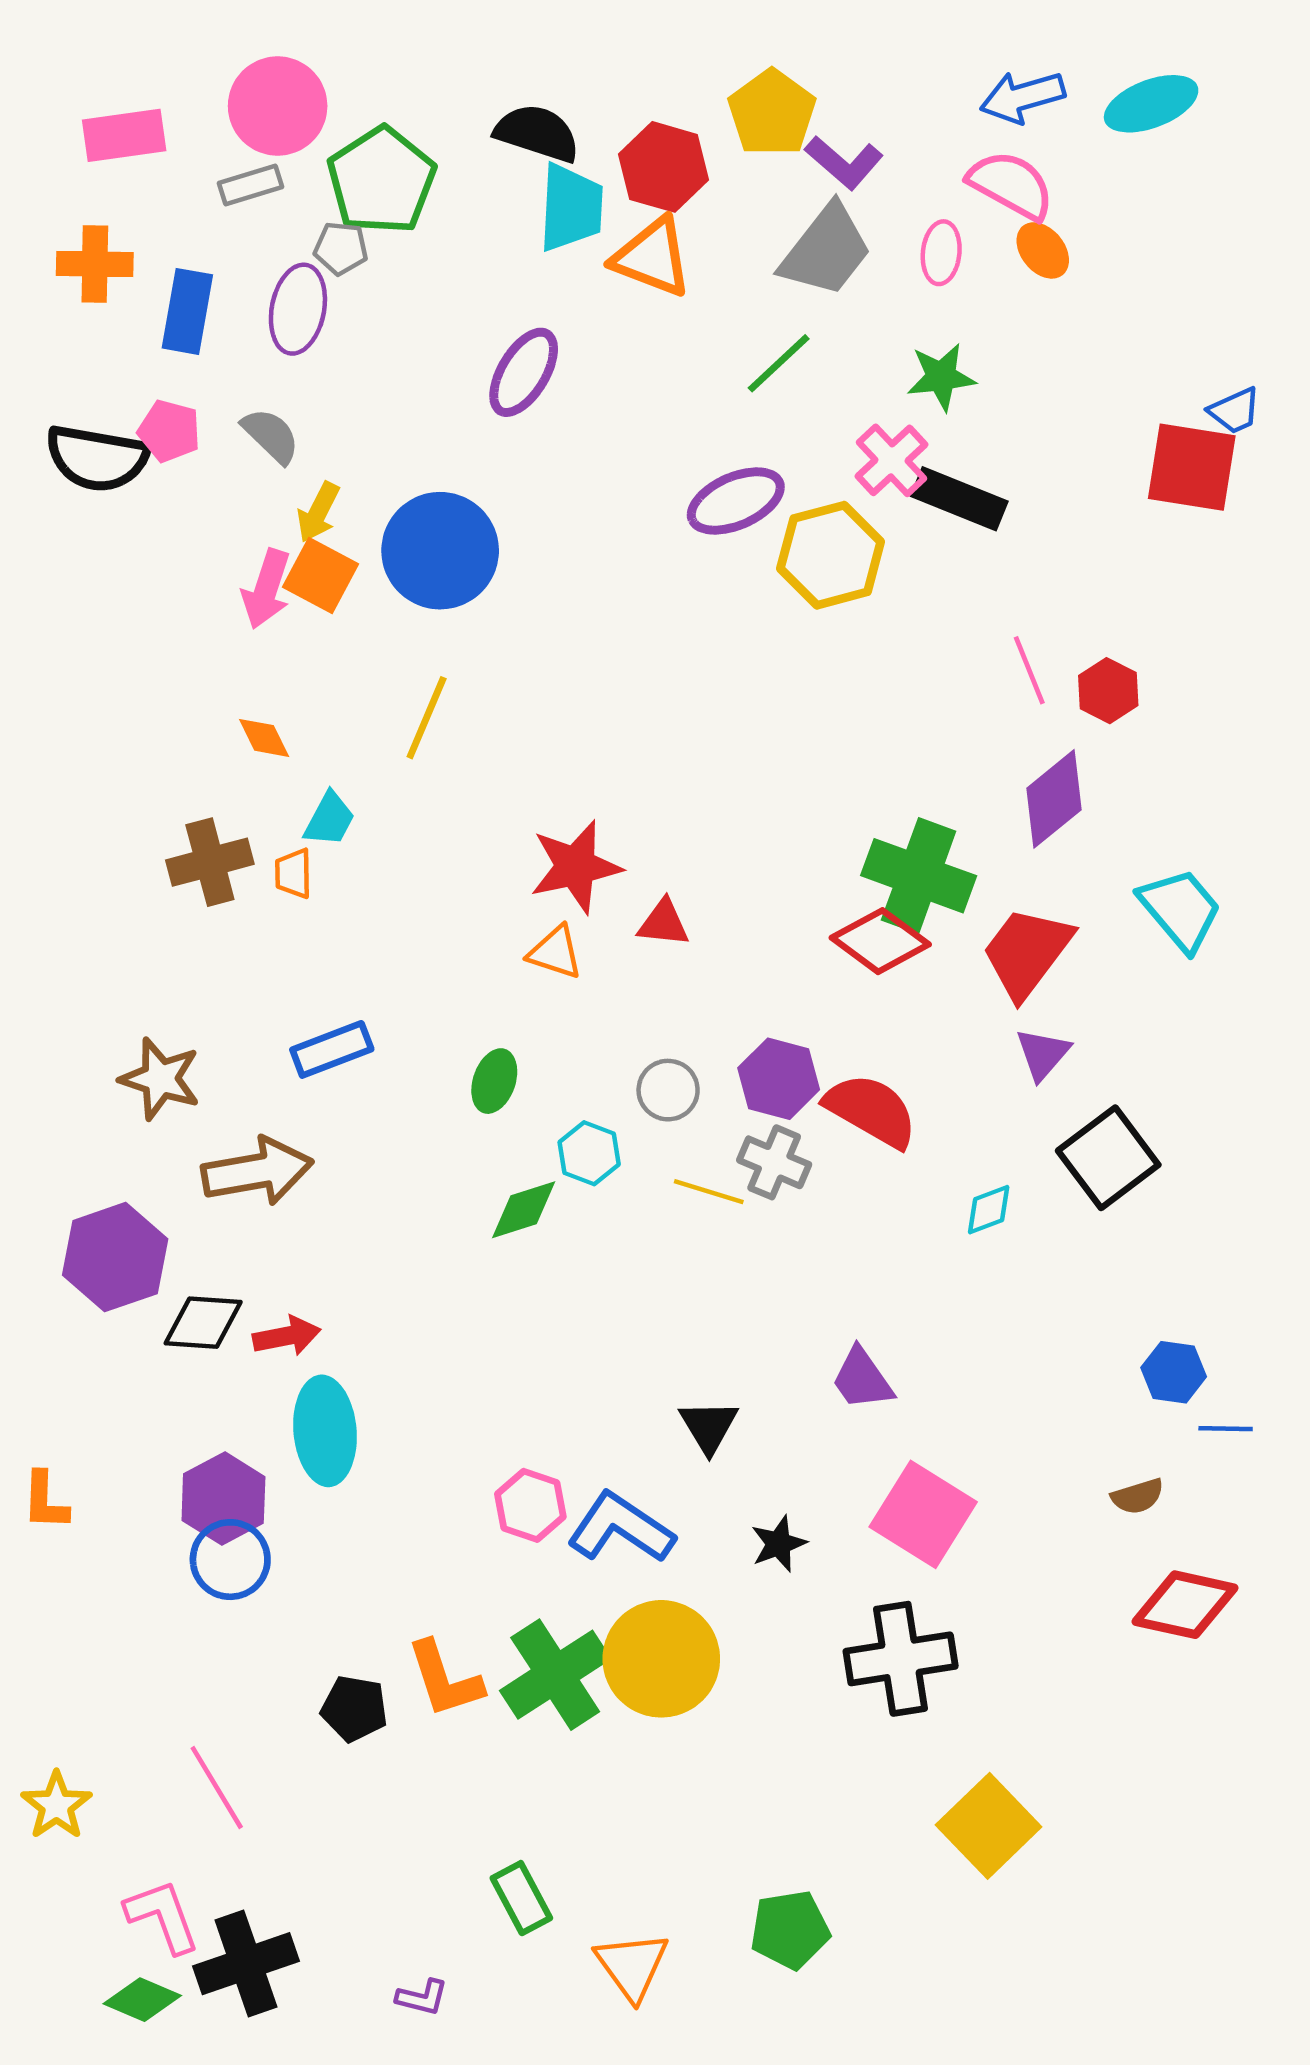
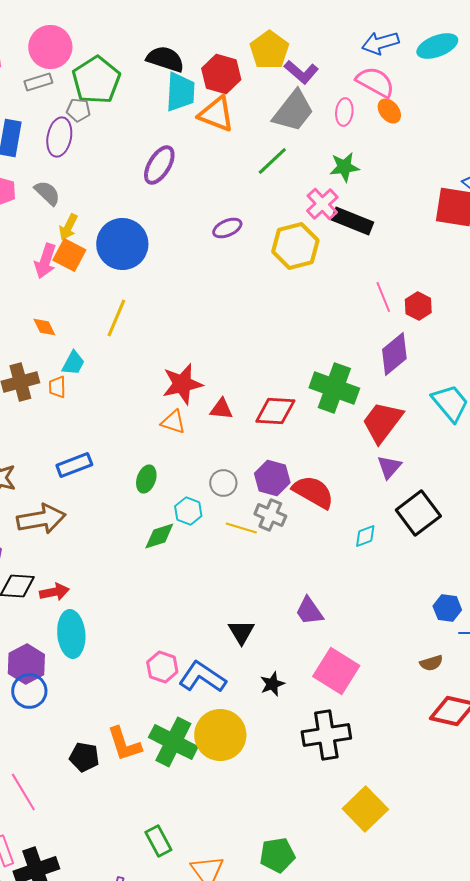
purple ellipse: (736, 501) -> (227, 228), moved, size x0.7
red diamond: (880, 941) -> (275, 411), moved, turned -33
green cross: (555, 1675) -> (173, 742), turned -30

